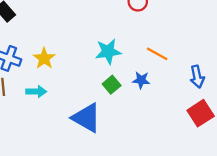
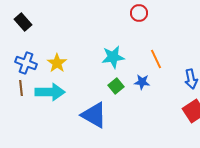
orange line: (157, 54) -> (156, 59), turned 36
cyan arrow: (36, 92) -> (50, 92), size x1.6

